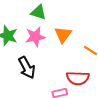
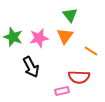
green triangle: (38, 12) -> (70, 15), moved, turned 35

